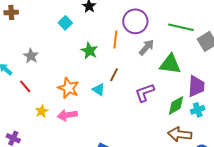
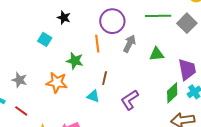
green triangle: (170, 64) -> (157, 54), size x0.7
orange star: (68, 88) -> (57, 83), moved
purple L-shape: (145, 93) -> (130, 100), moved

